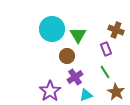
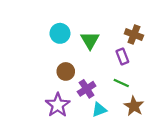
cyan circle: (52, 29) -> (60, 33), size x0.7
brown circle: (67, 56) -> (66, 71), moved
green line: (105, 72) -> (121, 83), turned -32

